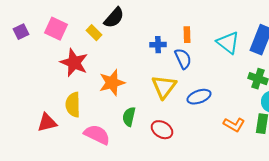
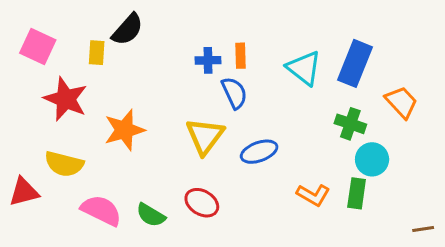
yellow rectangle: (94, 33) -> (97, 53), turned 49
blue cross: (158, 45) -> (208, 60), moved
yellow semicircle: (73, 105) -> (64, 164), turned -75
green semicircle: (129, 117) -> (151, 215), moved, turned -72

